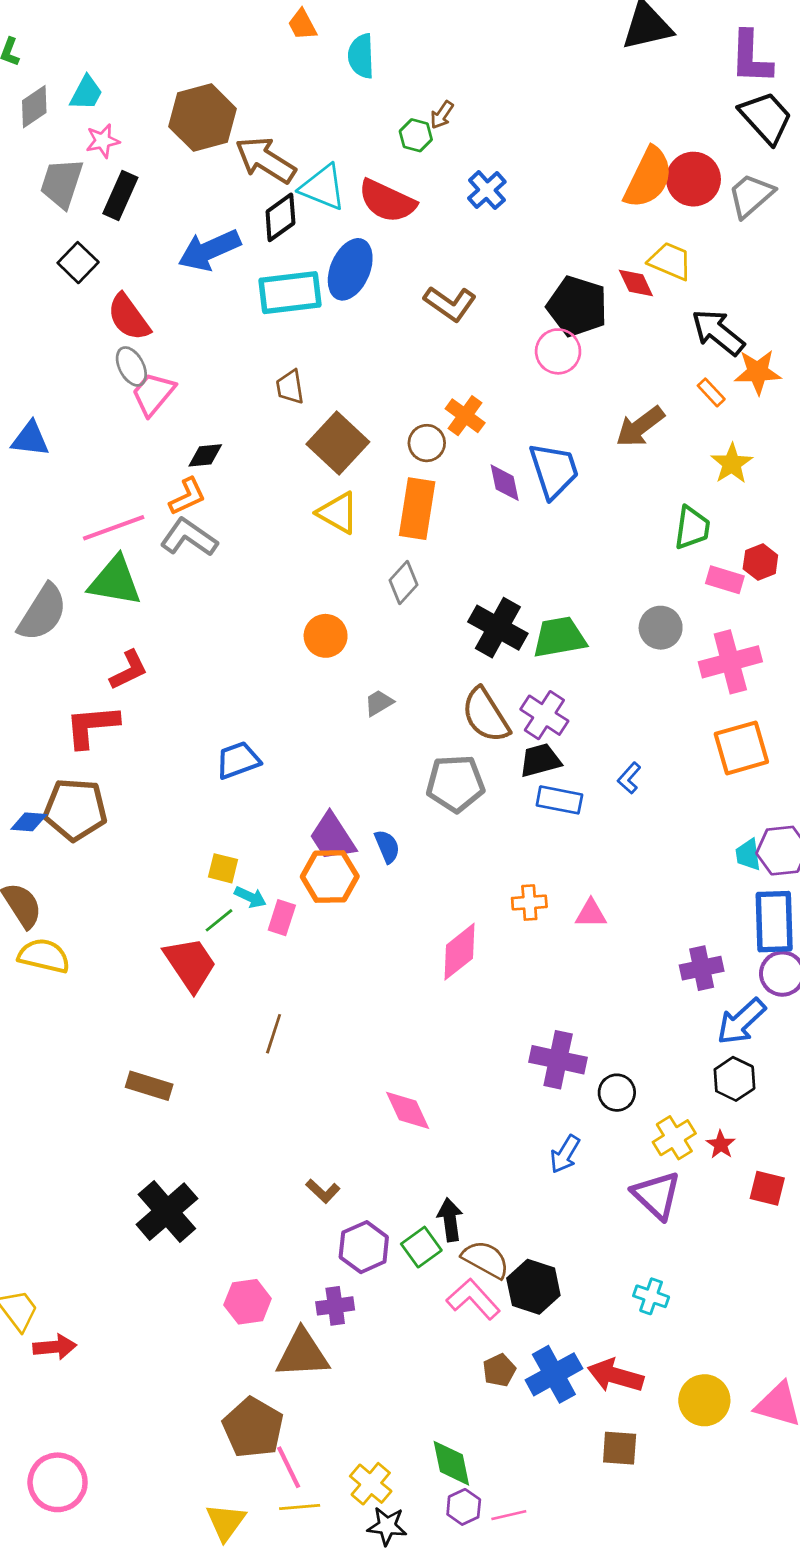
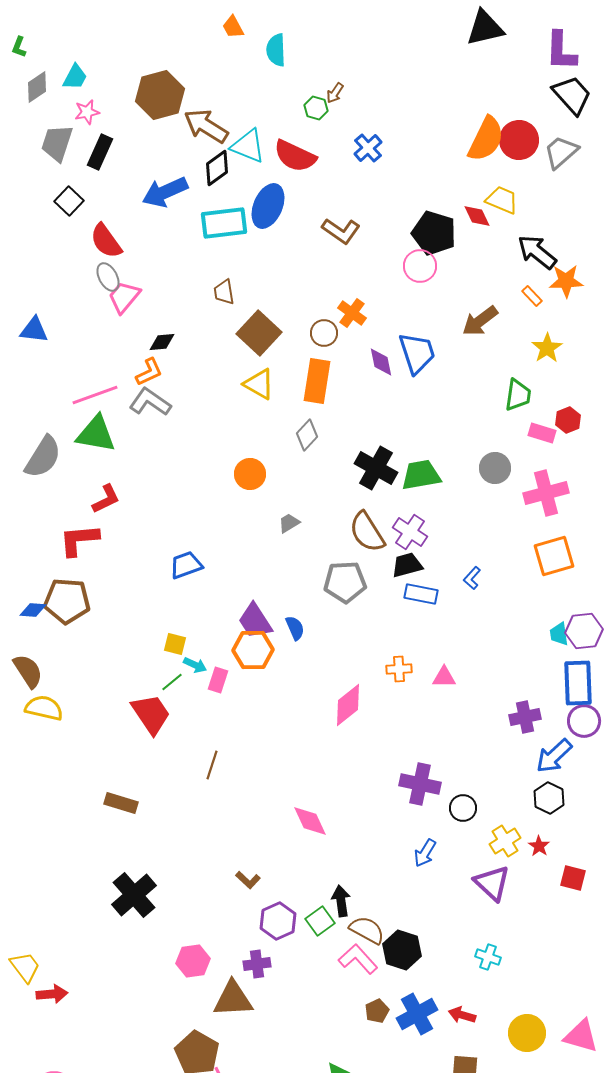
red arrow: (615, 1376) -> (462, 1015), size x0.7

